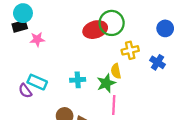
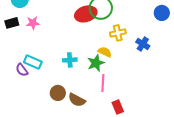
black rectangle: (20, 26) -> (12, 23), moved
blue circle: (165, 28) -> (162, 13), moved
yellow semicircle: (116, 71) -> (105, 52), turned 128

